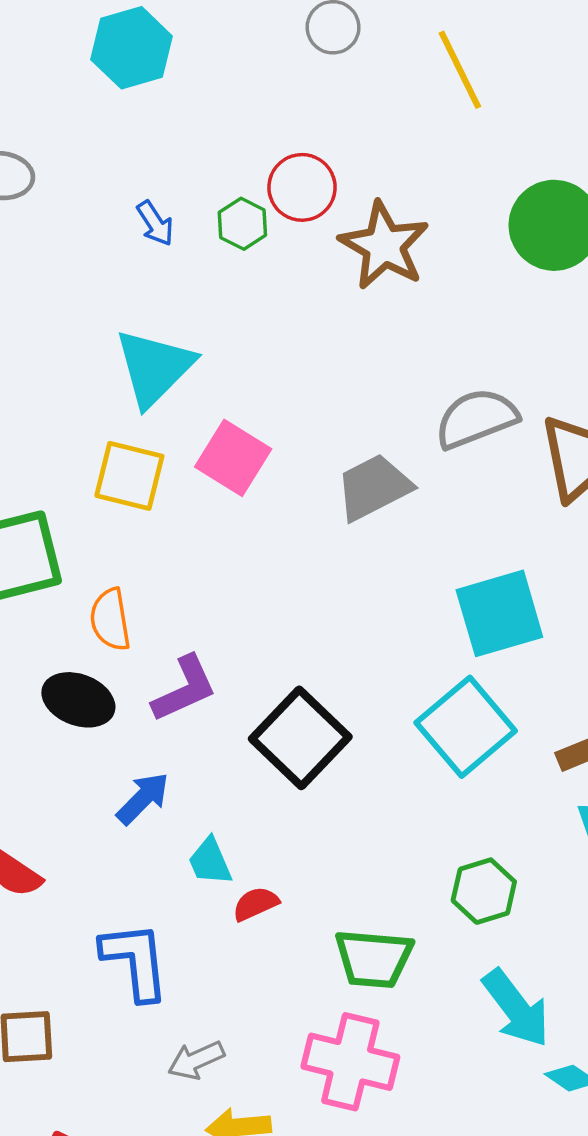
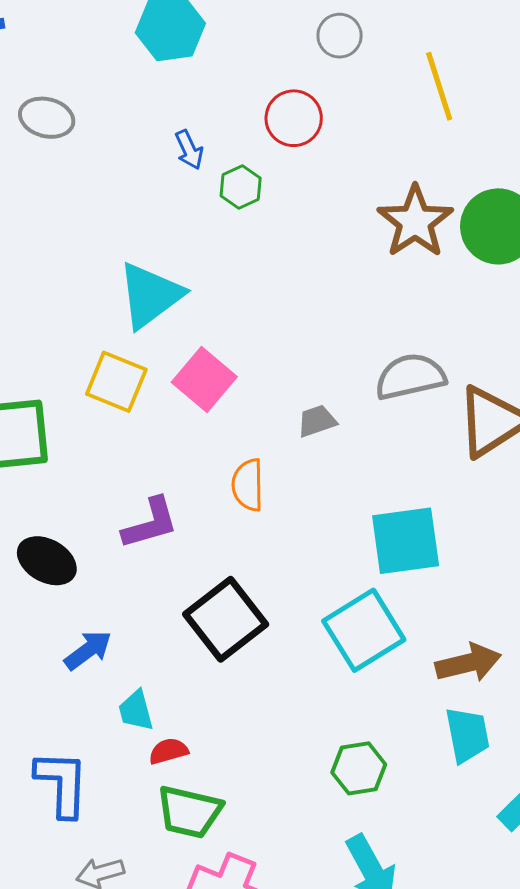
red circle: (302, 187) -> (294, 118), moved
blue arrow: (155, 223) -> (189, 150), moved
brown star: (384, 246) -> (415, 222), moved
gray trapezoid: (374, 487) -> (317, 421), size x0.6
orange semicircle: (110, 620) -> (248, 485), moved
purple L-shape: (184, 689) -> (150, 523), moved
green trapezoid: (374, 959) -> (189, 812), moved

